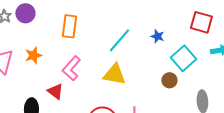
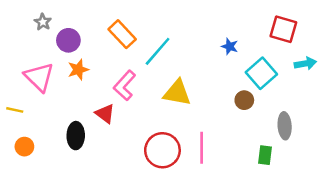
purple circle: (25, 13) -> (68, 40), moved
orange rectangle: (69, 26) -> (122, 34), turned -50
cyan line: (119, 40) -> (158, 51), moved

